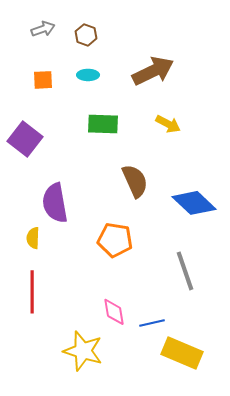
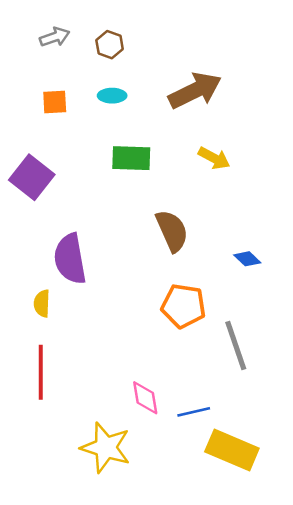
blue diamond: (194, 203) -> (247, 259), size x0.5
orange pentagon: (115, 240) -> (183, 306), moved

